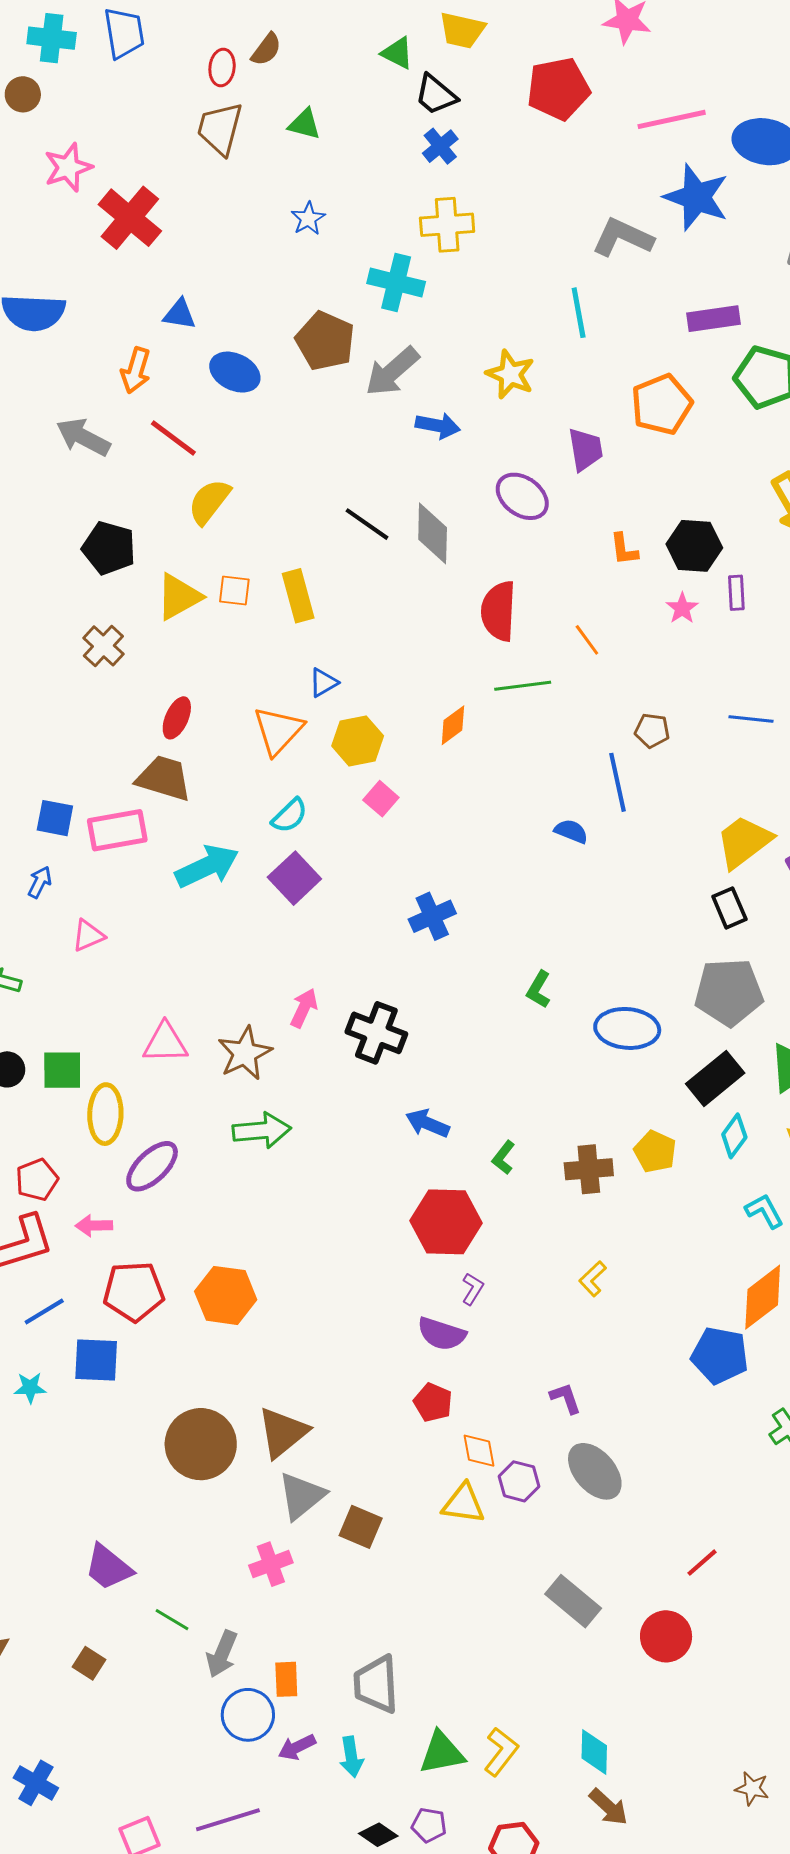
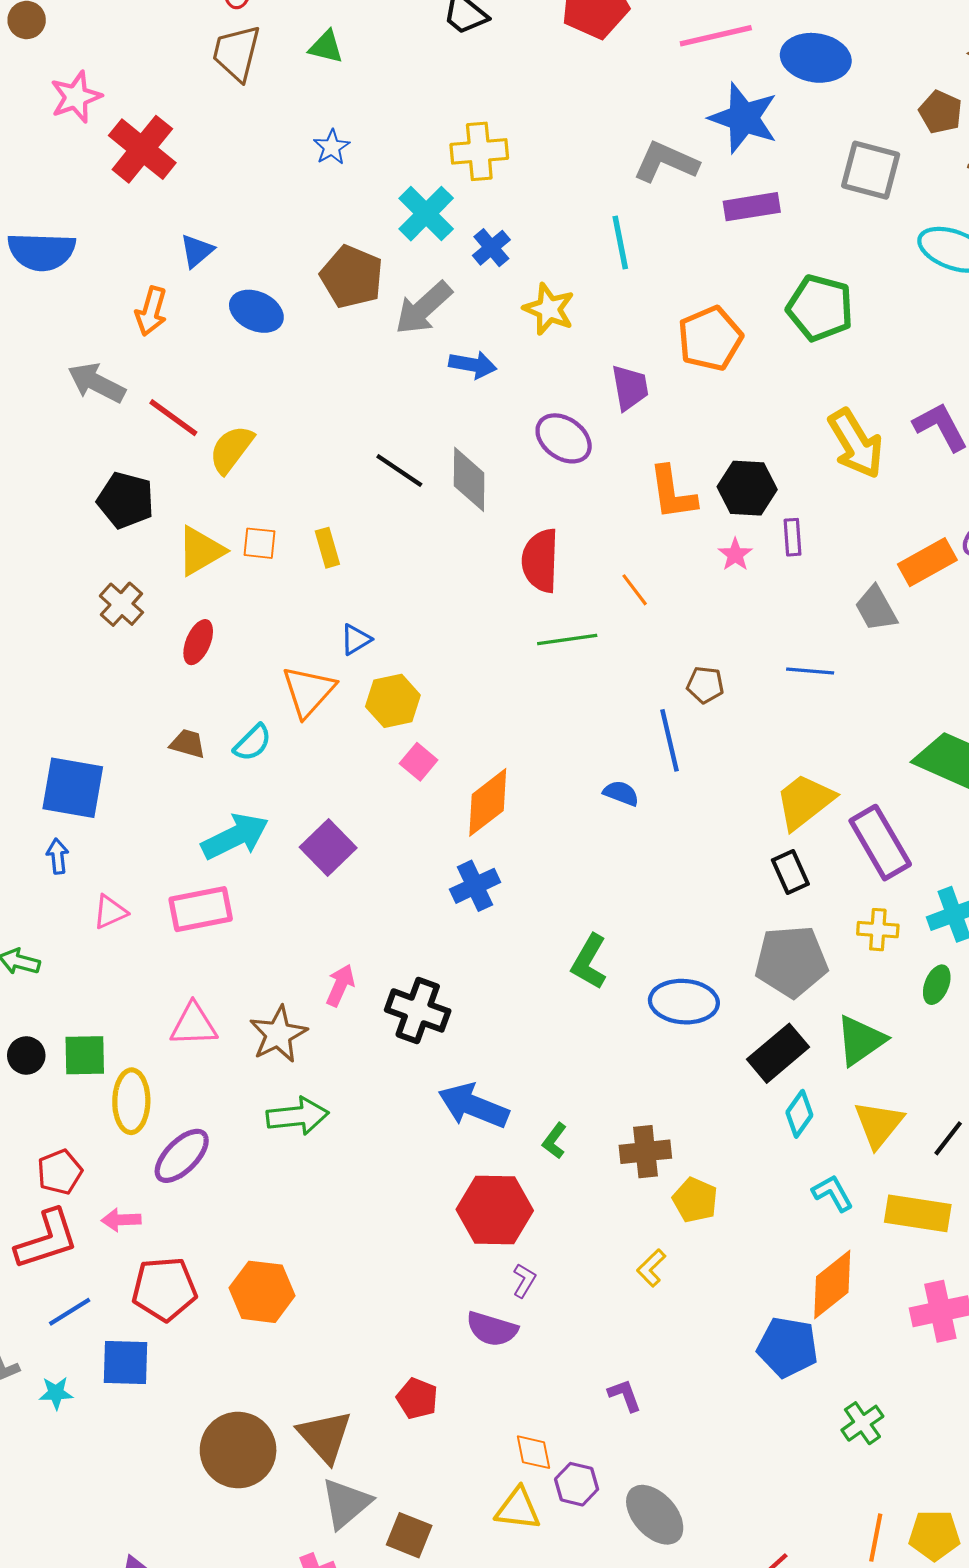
blue cross: (440, 146) -> (491, 248), moved
cyan cross: (396, 283) -> (426, 214), turned 32
blue triangle: (180, 314) -> (197, 251), turned -48
purple rectangle: (713, 319) -> (752, 207), moved
red line: (173, 438) -> (173, 418), moved
orange L-shape: (624, 549) -> (672, 493), size x1.6
yellow rectangle: (298, 596) -> (327, 548), size x0.7
red ellipse: (177, 718) -> (198, 642), moved
orange diamond: (453, 725) -> (488, 802), moved, size x1.6
brown trapezoid: (164, 778) -> (188, 744), size x0.6
cyan semicircle: (290, 816) -> (253, 743), moved
blue square: (55, 818) -> (73, 788), size x1.6
pink rectangle: (117, 830) -> (201, 909), moved
blue arrow: (40, 882) -> (58, 856), turned -32
green L-shape: (539, 990) -> (589, 962), size x1.4
blue arrow: (427, 1123) -> (473, 1106), size x1.5
yellow pentagon: (655, 1152) -> (695, 1200), moved
red pentagon: (433, 1402) -> (417, 1398), moved
brown triangle: (283, 1433) -> (325, 1436), turned -32
gray ellipse: (595, 1471) -> (655, 1515), moved

